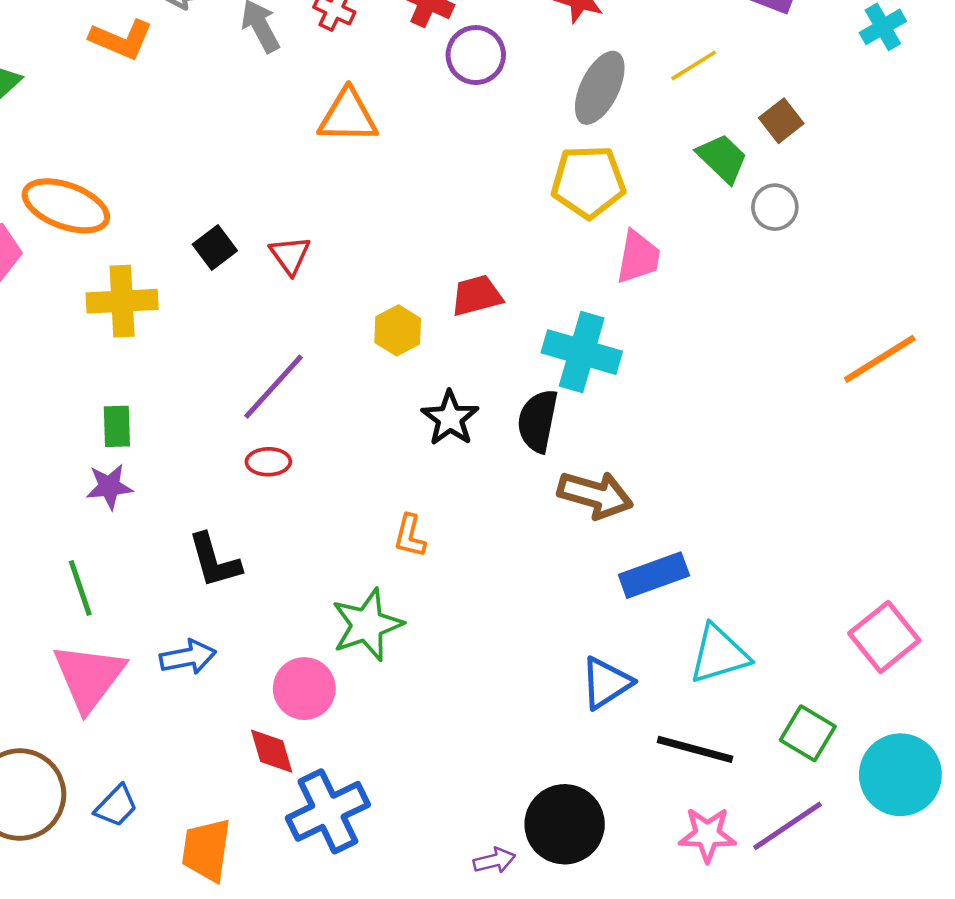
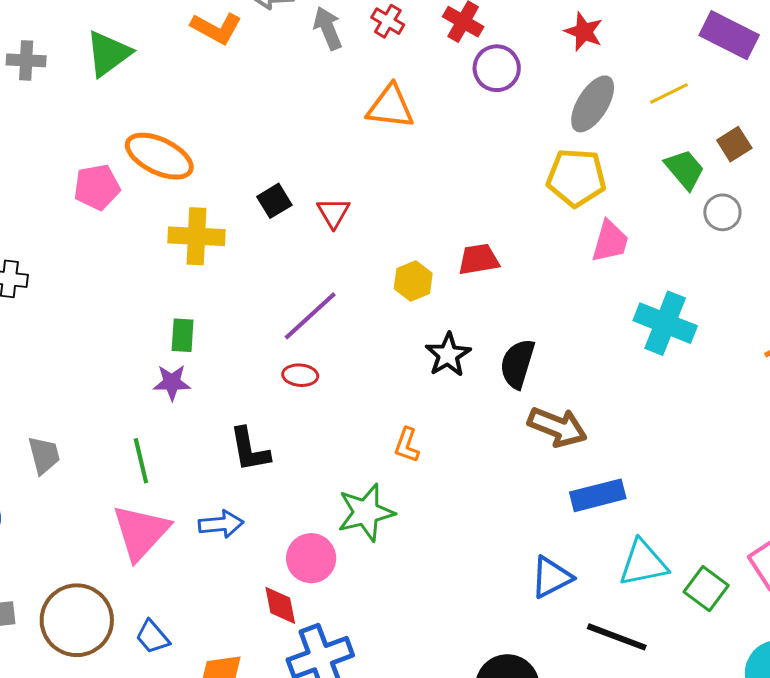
cyan cross: (582, 352) -> (665, 323), moved
green square: (808, 733) -> (706, 589), moved
blue trapezoid: (116, 806) -> (153, 637), turned 90

